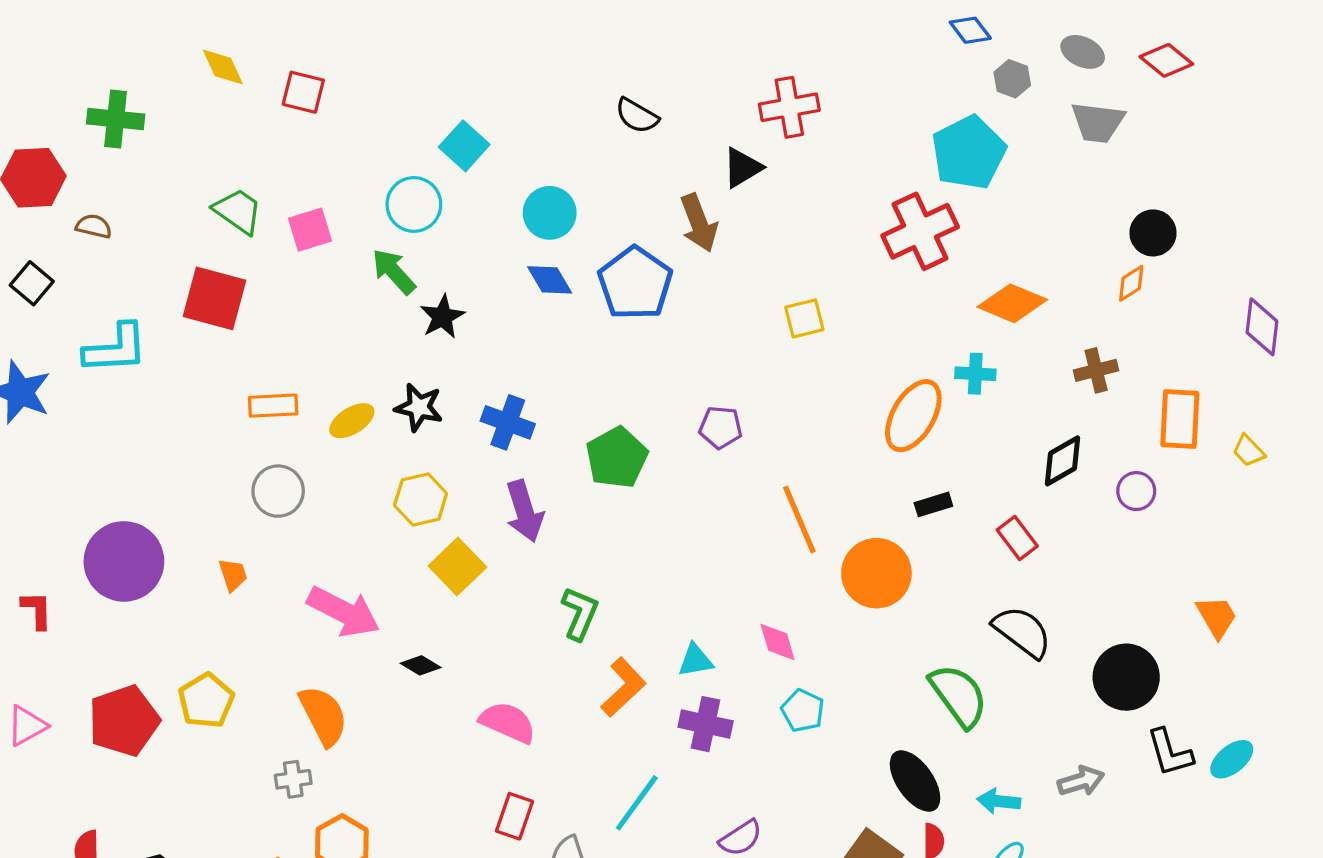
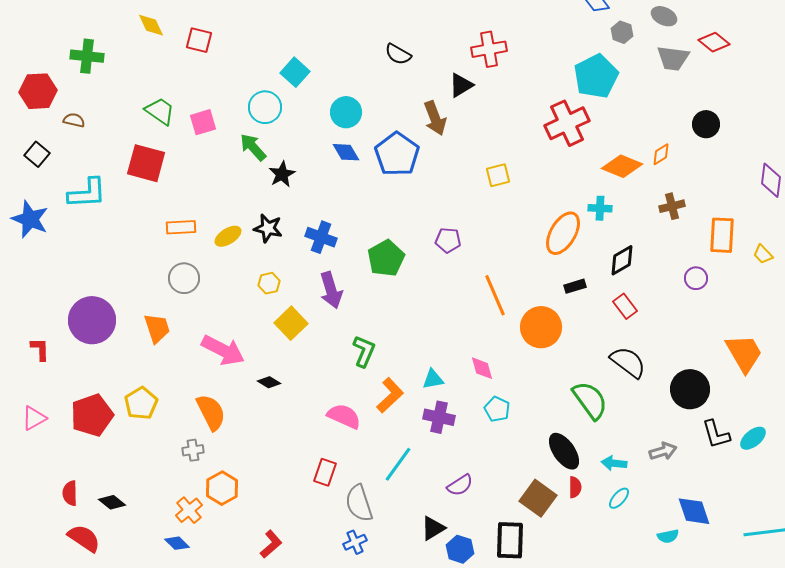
red diamond: (1166, 60) -> (714, 42), moved
orange diamond: (1131, 283) -> (661, 154), moved
black diamond: (1062, 461) -> (622, 260), moved
yellow hexagon: (421, 499) -> (269, 283), size x0.7
orange trapezoid: (233, 575) -> (157, 328), size x1.5
orange trapezoid: (1217, 617) -> (744, 353), size x1.5
pink semicircle: (508, 722) -> (344, 416), moved

